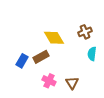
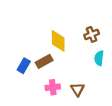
yellow diamond: (54, 38) -> (58, 41), turned 30
pink cross: (49, 81) -> (53, 87), turned -32

